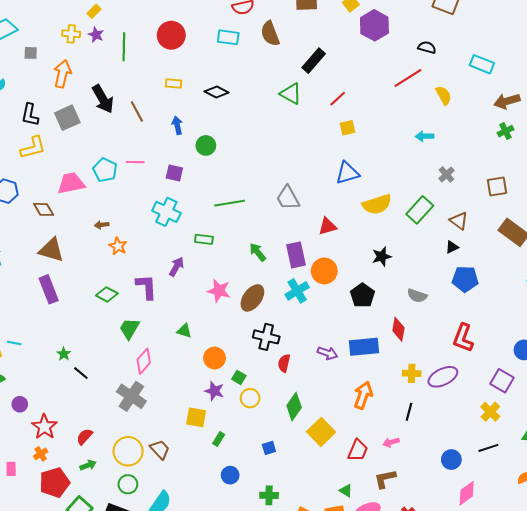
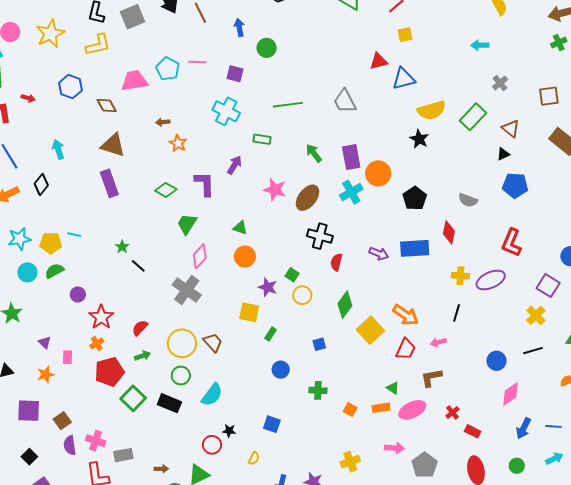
red triangle: (327, 226) -> (379, 61), moved
black star: (382, 257) -> (419, 139), moved, turned -30
orange circle: (215, 358) -> (245, 257), moved
orange arrow: (363, 395) -> (406, 315), moved, turned 104

